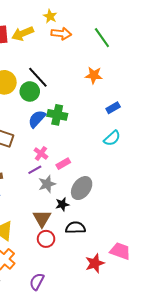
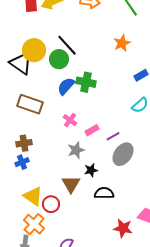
orange star: (94, 75) -> (122, 43), turned -30
purple line: (35, 170) -> (113, 136), moved
gray ellipse: (82, 188) -> (123, 154), moved
red circle: (46, 239) -> (51, 204), moved
red star: (95, 263) -> (123, 228), turned 30

